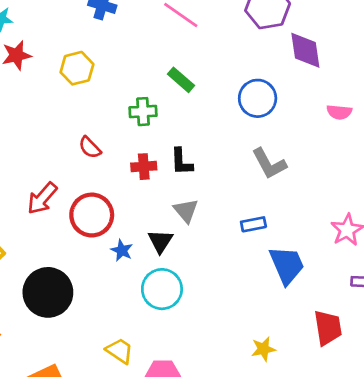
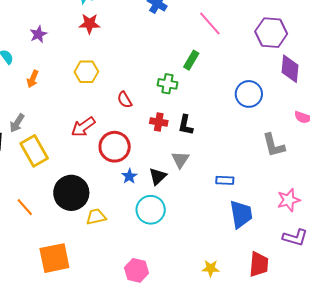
yellow hexagon: (77, 68) -> (86, 72), moved
green rectangle: (181, 80) -> (191, 60), moved, turned 66
gray L-shape: (269, 164) -> (274, 145), moved
yellow trapezoid: (120, 351) -> (96, 217), moved, turned -60

